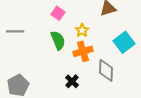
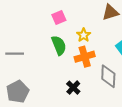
pink square: (58, 13) -> (59, 18), turned 32
gray line: (15, 31) -> (15, 54), moved

